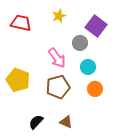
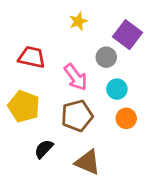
red trapezoid: (21, 23) -> (32, 57), moved
black semicircle: (36, 122) -> (44, 149), moved
brown triangle: (66, 122) -> (88, 162), size x1.5

